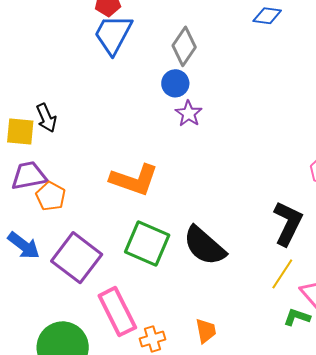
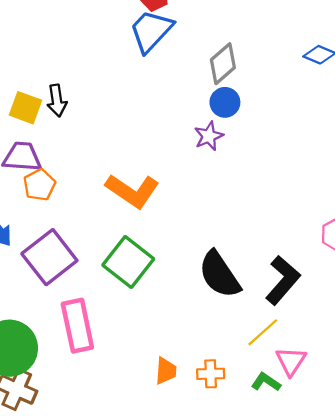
blue circle: (175, 83) -> (225, 102), moved
black semicircle: (204, 246) -> (219, 275), moved
orange cross: (152, 339) -> (211, 374), moved

